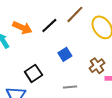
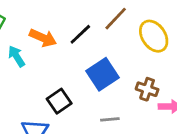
blue square: (65, 54) -> (102, 74), size x1.6
brown cross: (97, 66) -> (147, 89), turned -35

